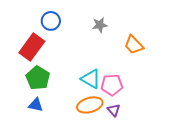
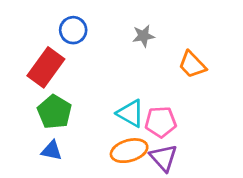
purple triangle: (114, 110) -> (164, 158), size x1.5

